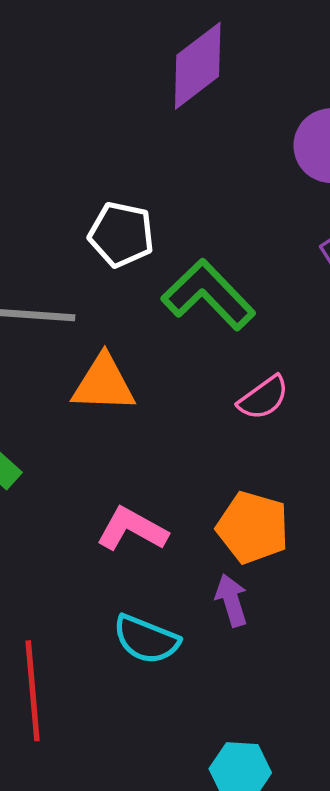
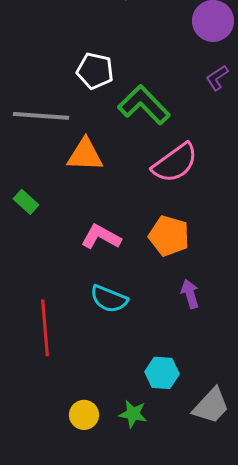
pink semicircle: (263, 398) -> (175, 163), size x1.6
purple arrow: (231, 600) -> (190, 294), moved

